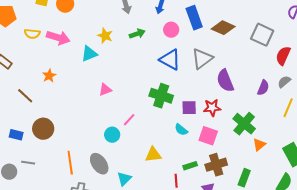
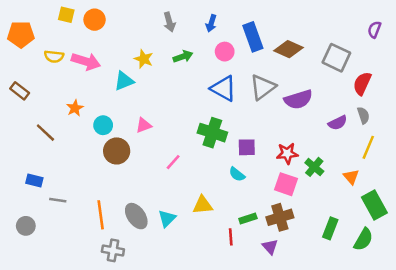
purple semicircle: (225, 81) -> (298, 99), moved, turned -85
gray semicircle: (284, 82) -> (363, 115), turned 112
purple semicircle: (263, 88) -> (338, 123), turned 42
red star: (212, 108) -> (287, 153), moved
green cross: (244, 124) -> (314, 167), size x0.7
brown circle: (43, 129) -> (117, 151), moved
cyan circle: (112, 135) -> (103, 125), moved
pink square: (208, 136) -> (286, 184), moved
orange triangle: (259, 145) -> (351, 177), moved, turned -32
gray line: (28, 163) -> (58, 200), moved
green rectangle: (244, 178) -> (330, 228), moved
cyan triangle: (124, 179) -> (167, 219), moved

